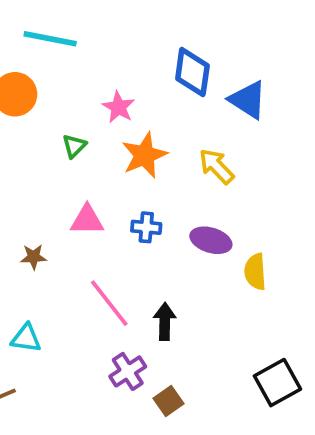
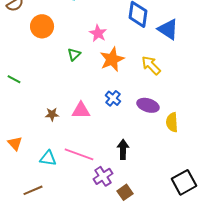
pink triangle: (87, 220) -> (81, 110), moved
blue cross: (146, 227) -> (113, 98), turned 35
pink line: (109, 303) -> (79, 154), moved, turned -32

